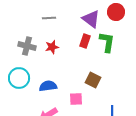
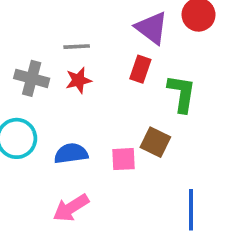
gray line: (49, 18) -> (77, 47), moved
green L-shape: (107, 42) -> (182, 93), moved
pink square: (76, 99) -> (124, 159), moved

